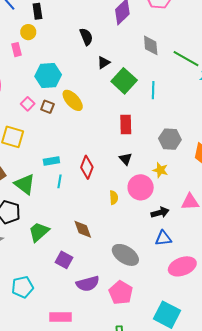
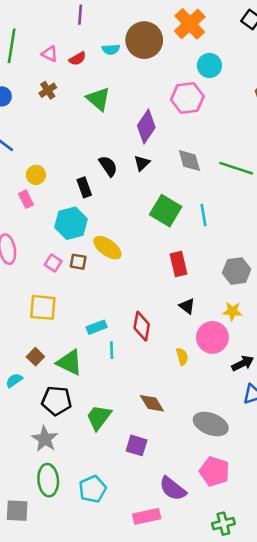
black rectangle: (37, 11) -> (84, 187), moved
black triangle: (104, 63) -> (142, 163), moved
purple semicircle: (88, 284) -> (173, 489), moved, turned 65

